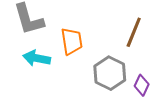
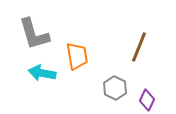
gray hexagon: (110, 73) -> (115, 88), size x0.7

